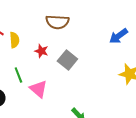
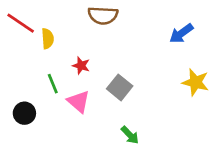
red star: (41, 51) -> (81, 66), moved
gray square: (67, 60) -> (120, 87), moved

